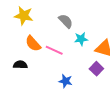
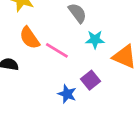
purple square: (96, 69) -> (90, 80), moved

